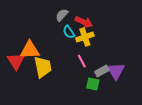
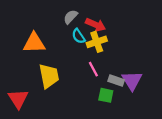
orange triangle: (30, 50) -> (34, 43), moved
red triangle: (16, 61) -> (18, 99), moved
gray rectangle: (102, 71) -> (116, 81), turned 48

